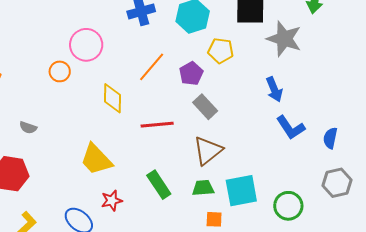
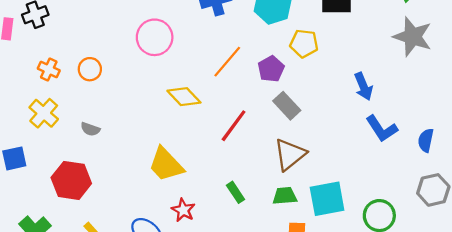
gray star: (284, 39) -> (413, 37), moved
orange circle: (60, 71) -> (90, 69), moved
yellow diamond: (112, 98) -> (184, 97), turned -44
red line: (157, 125) -> (234, 126), turned -48
green rectangle: (159, 185) -> (235, 192), size x0.7
red star: (112, 201) -> (183, 210), turned -30

